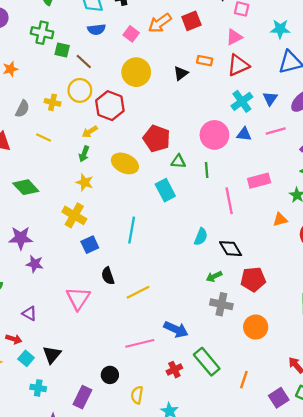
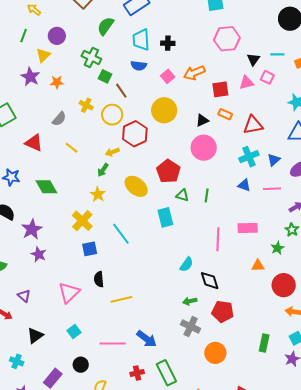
red square: (191, 21) -> (220, 89), moved
pink triangle: (234, 37) -> (246, 83), moved
yellow cross: (53, 102) -> (86, 105), moved
pink circle: (214, 135) -> (204, 148), moved
green line: (207, 170) -> (207, 195), moved
cyan line: (132, 230) -> (121, 234), moved, turned -60
purple star: (21, 238) -> (32, 229), turned 30
cyan square: (26, 358) -> (74, 332), moved

